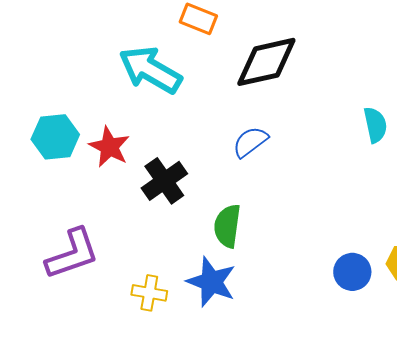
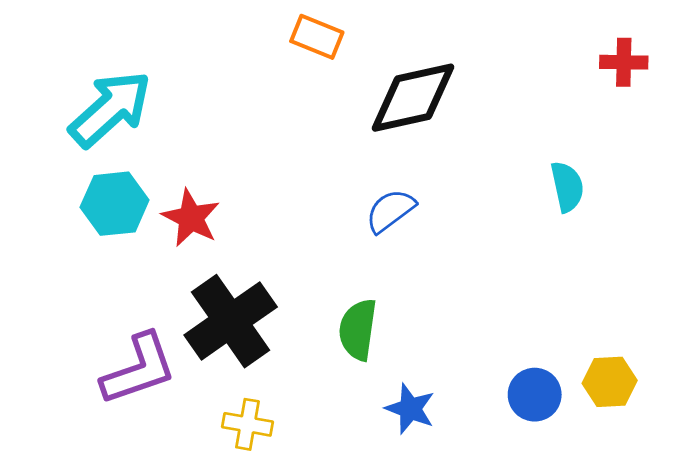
cyan arrow: (150, 70) -> (110, 109), moved, turned 108
black cross: (164, 181) -> (231, 321), moved, size x1.4
blue star: (211, 282) -> (410, 409), moved, size x0.7

